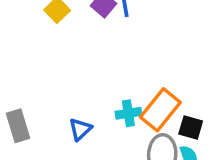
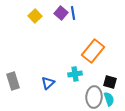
orange rectangle: (160, 110) -> (93, 51), moved

